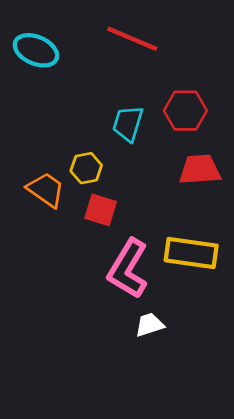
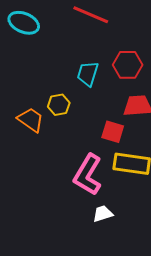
red square: (101, 210) -> (113, 132), moved

